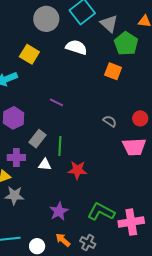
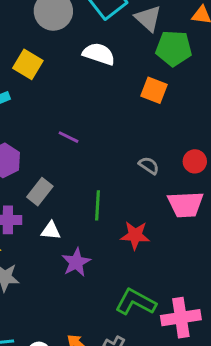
green pentagon: (126, 43) -> (174, 48), turned -30
green line: (60, 146) -> (97, 205), moved
red star: (77, 170) -> (135, 235), moved
purple star: (59, 211) -> (76, 262), moved

